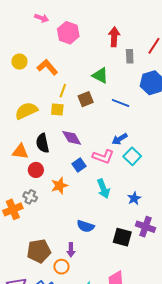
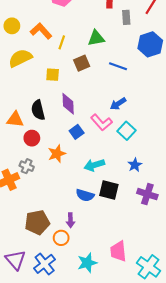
green triangle: (100, 76) -> (96, 38), turned -36
yellow line: (63, 91) -> (62, 42), moved
yellow semicircle: (26, 111) -> (20, 58), moved
purple diamond: (72, 138) -> (68, 104), turned 30
cyan square: (132, 156) -> (126, 131), moved
pink L-shape: (103, 157) -> (101, 122), turned 30
cyan arrow: (103, 189) -> (94, 165), moved, turned 96
black square: (122, 237) -> (109, 190), moved

